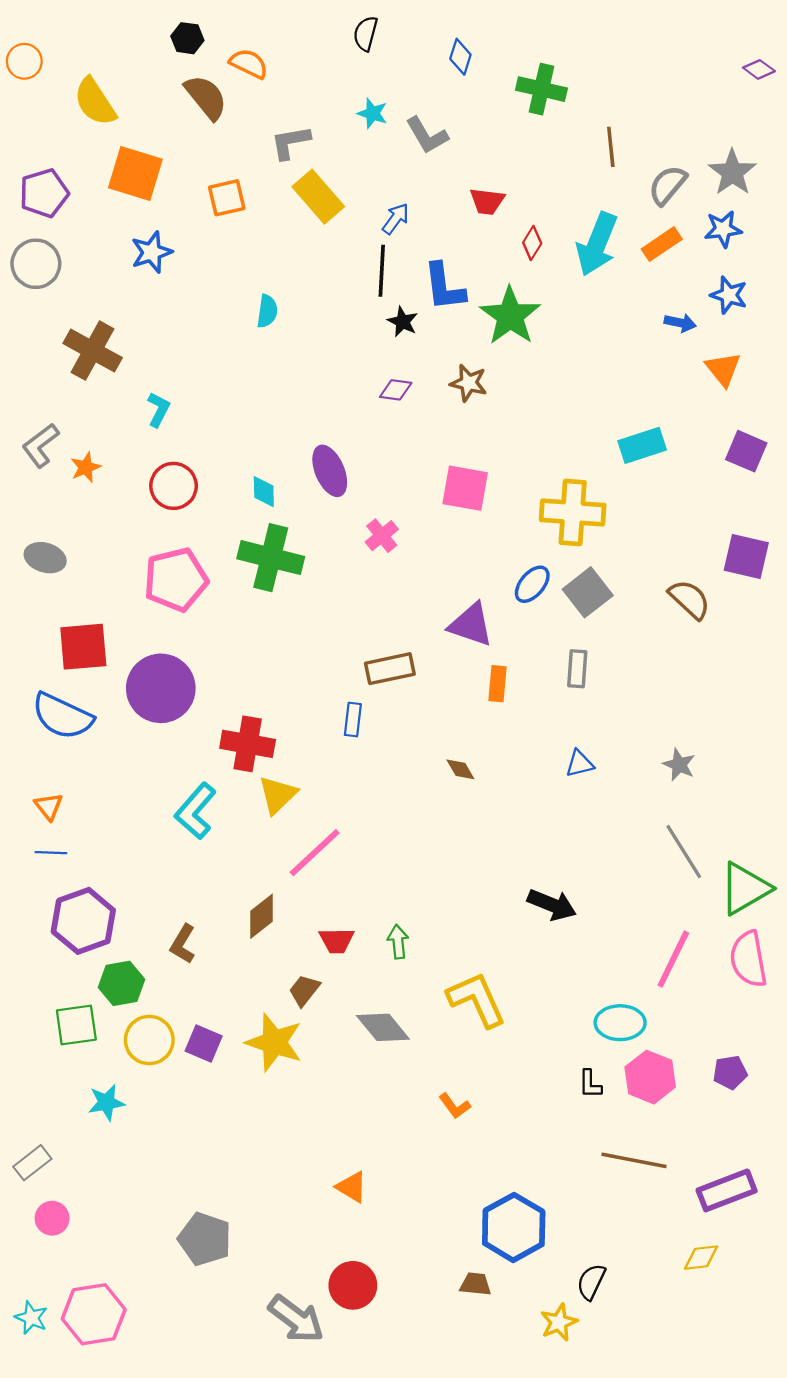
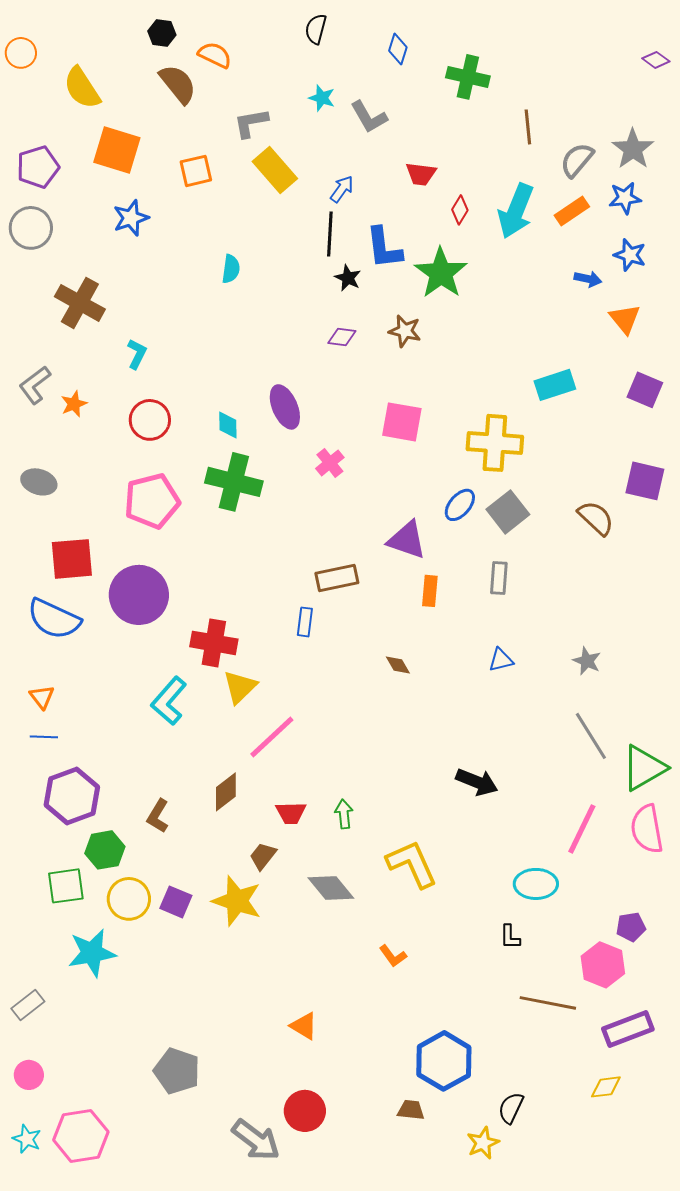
pink hexagon: (650, 1077) -> (603, 965), moved
cyan star: (106, 1103) -> (92, 953), size x1.5
pink circle: (52, 1218) -> (29, 1075), moved

